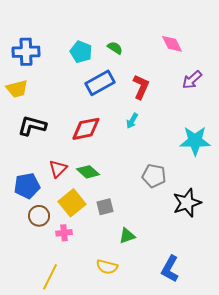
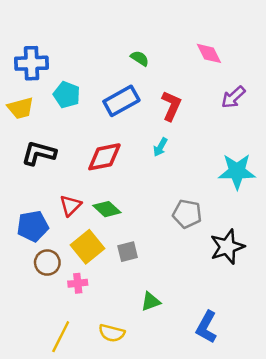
cyan pentagon: (81, 52) -> (67, 95), moved
green triangle: (127, 236) -> (151, 301), moved
yellow semicircle: (107, 267) -> (112, 333), moved

